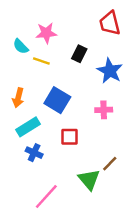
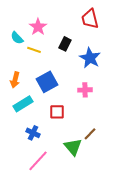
pink star: (46, 33) -> (38, 27), turned -30
blue square: (57, 100) -> (47, 82), turned 30
blue cross: (34, 153) -> (33, 133), moved

